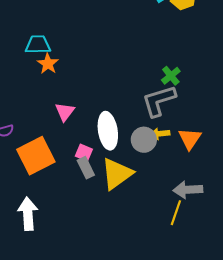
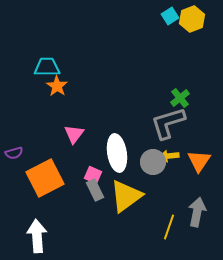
gray arrow: (188, 190) -> (197, 212), turned 104
yellow line: (176, 213) -> (169, 227), moved

